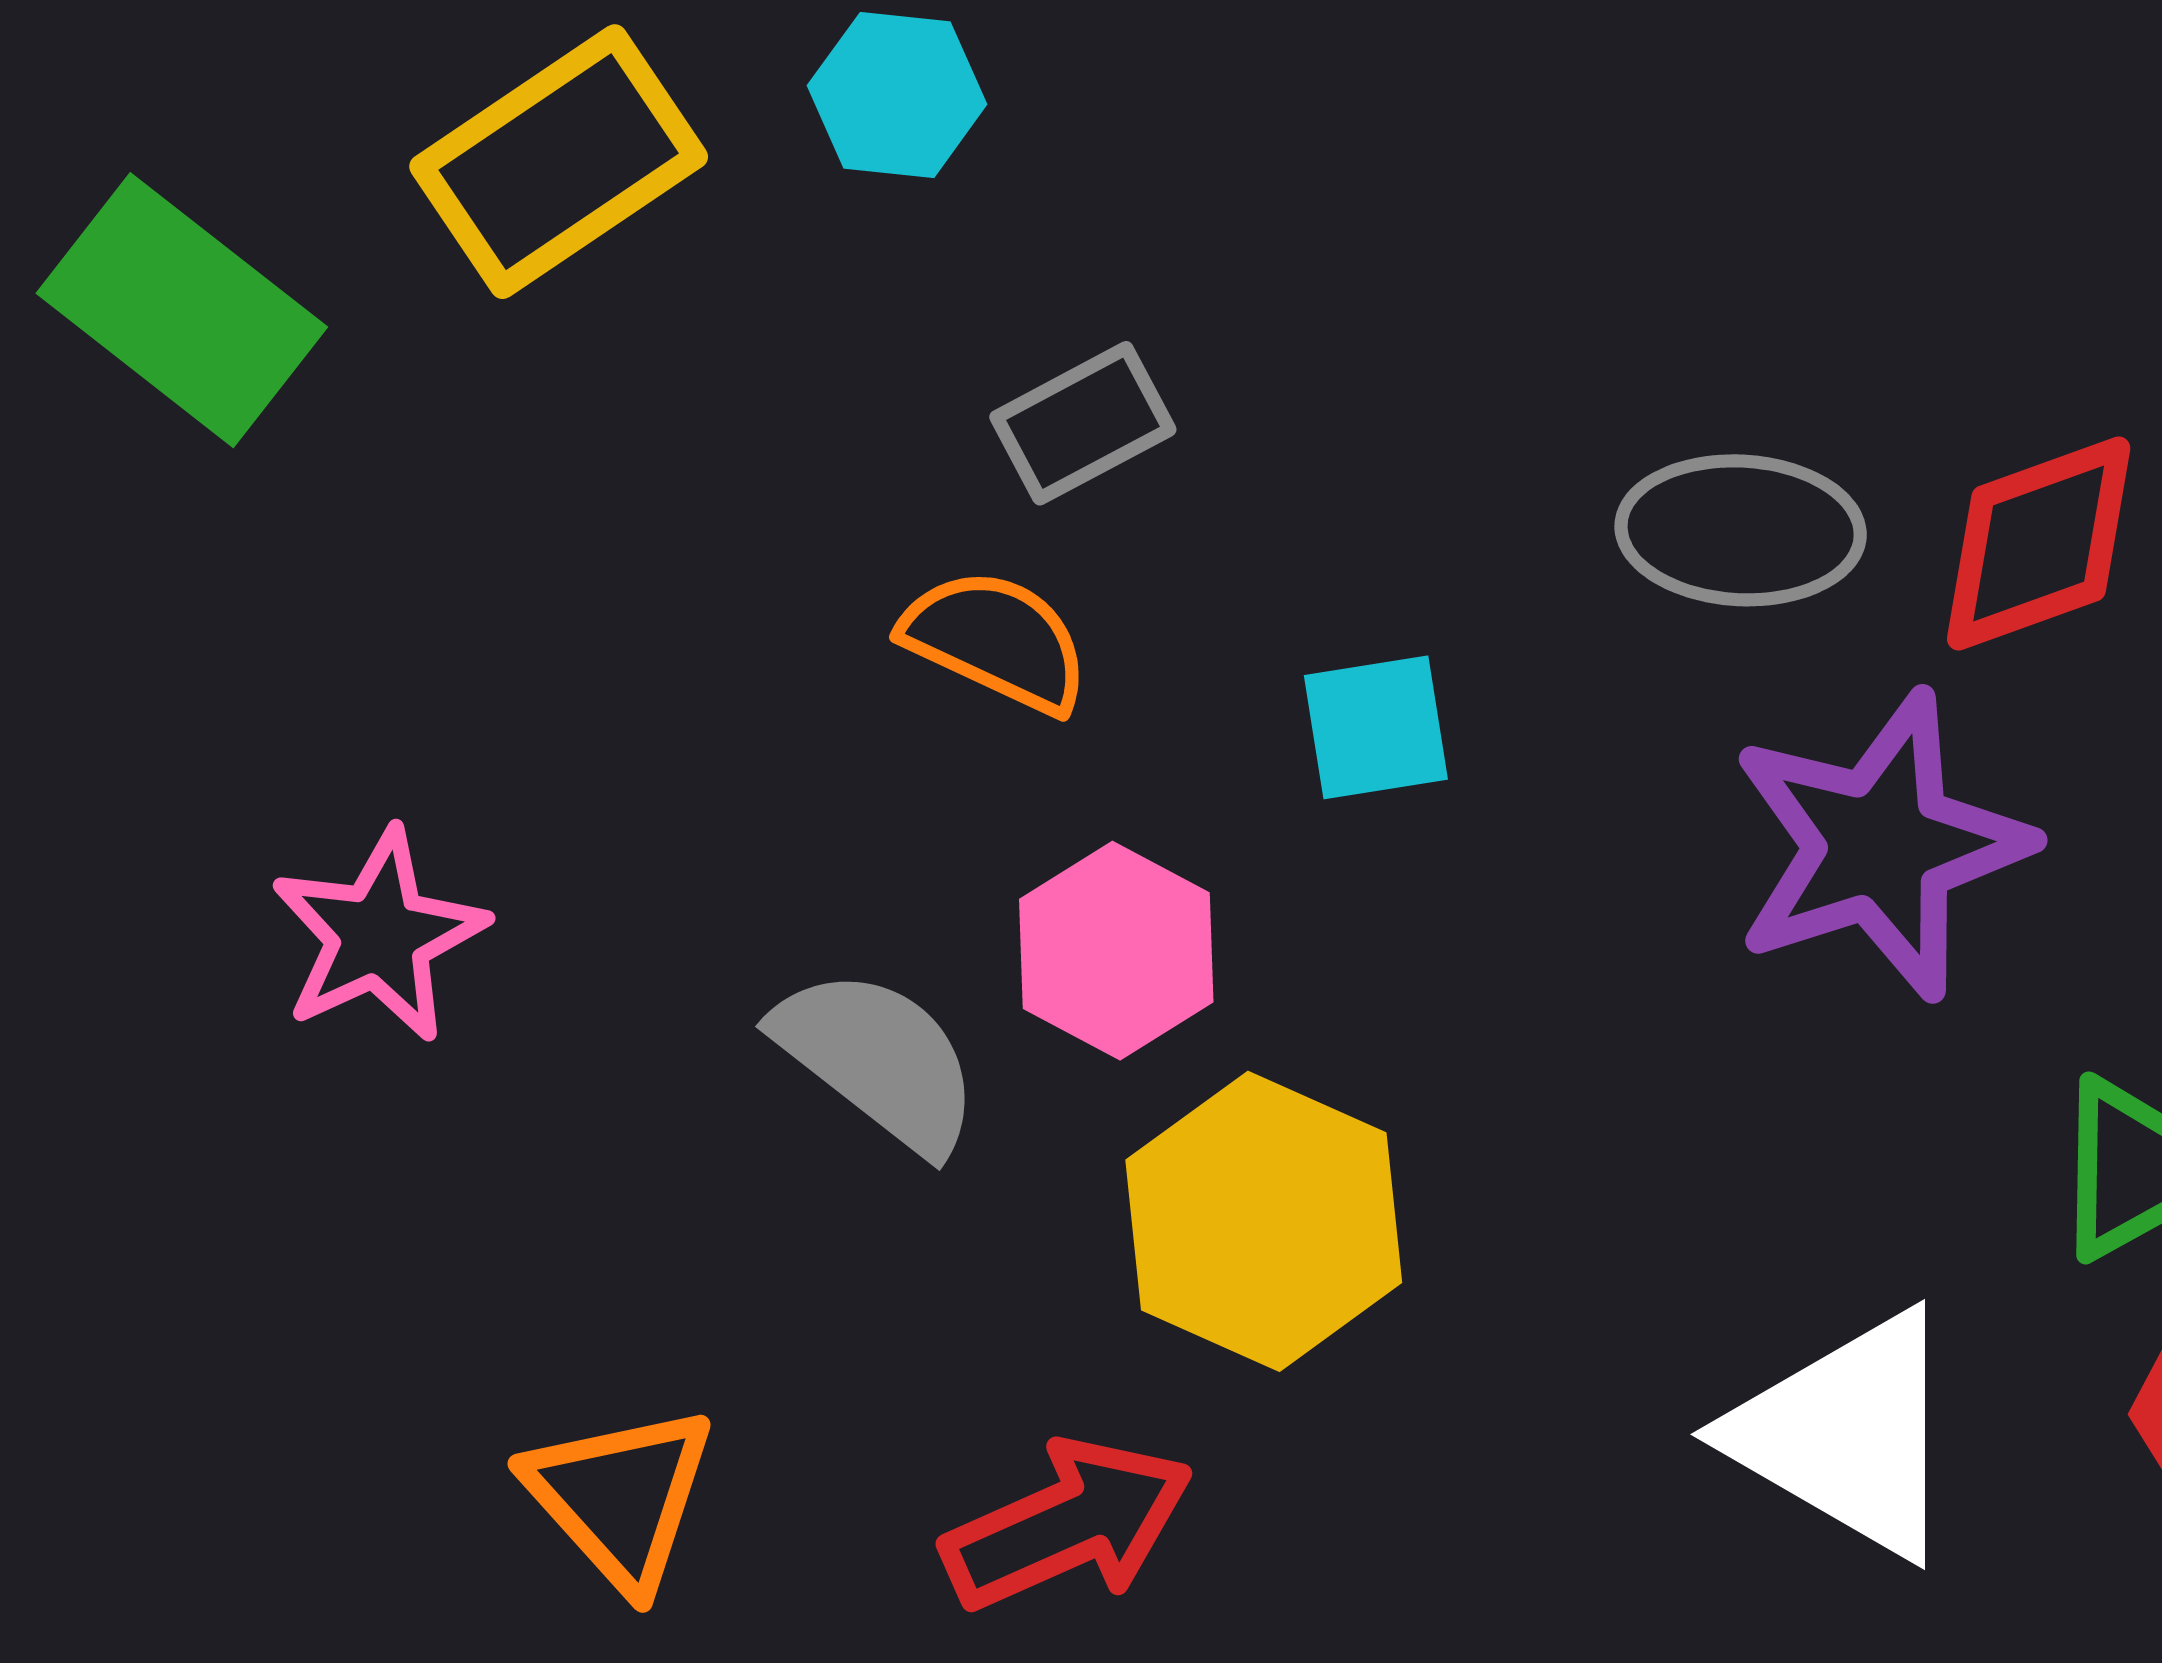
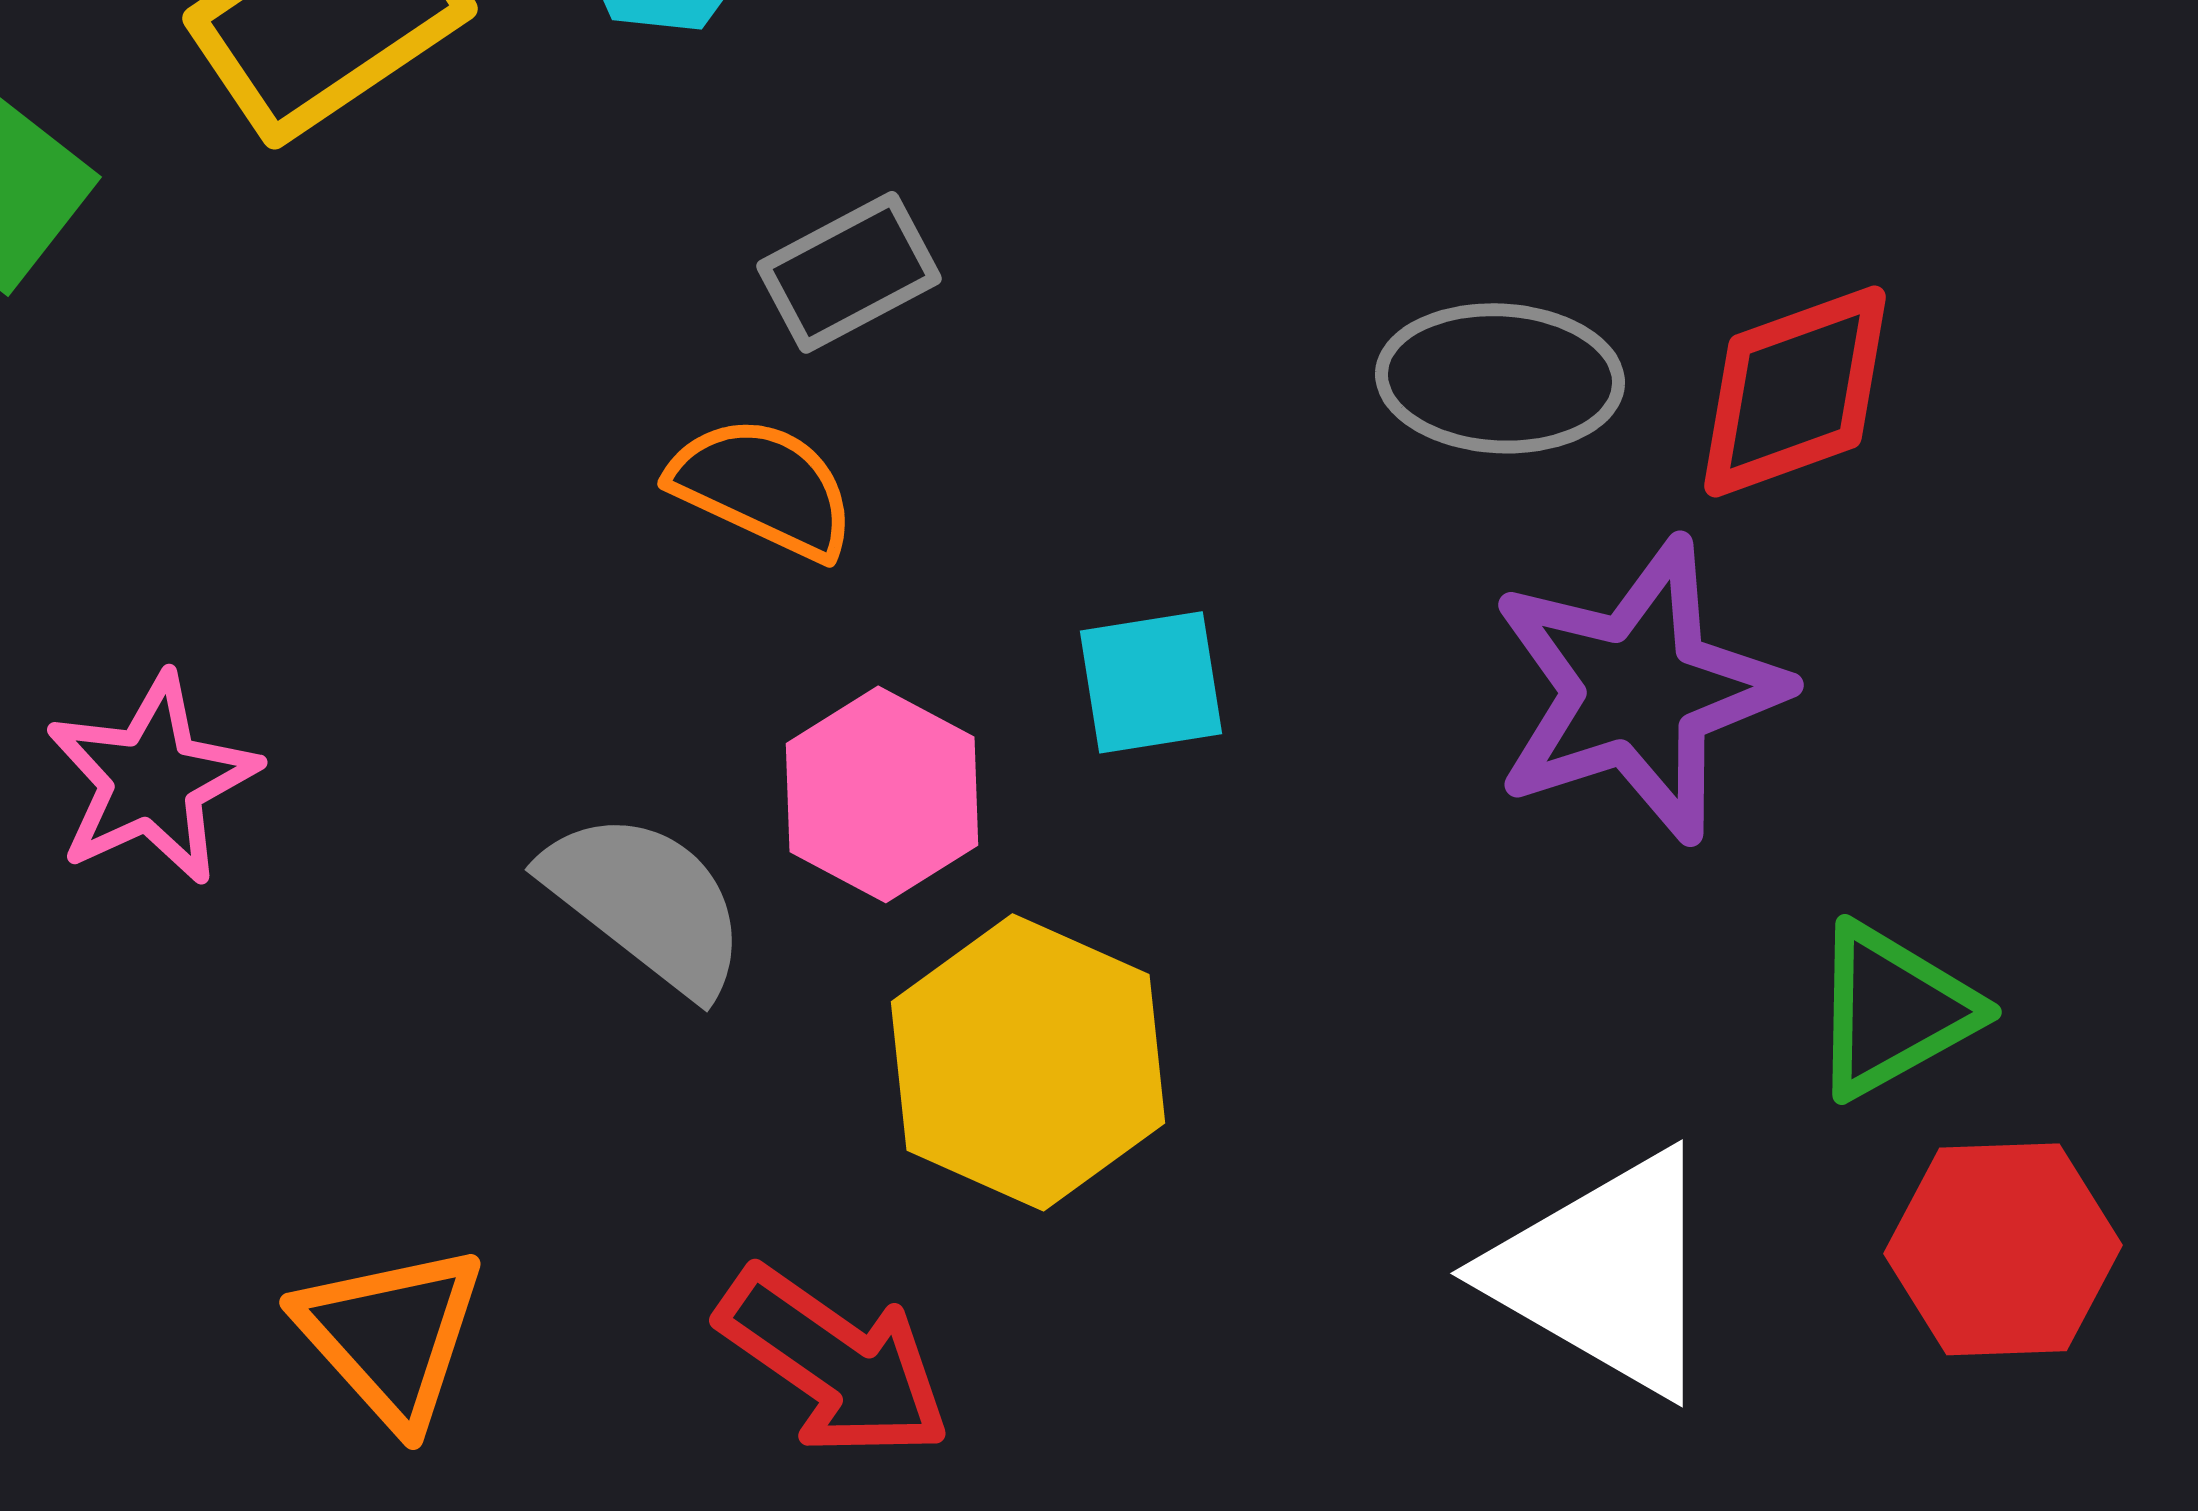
cyan square: (1376, 727) -> (1151, 682), moved
red arrow: (1068, 1524) -> (834, 1362), turned 59

